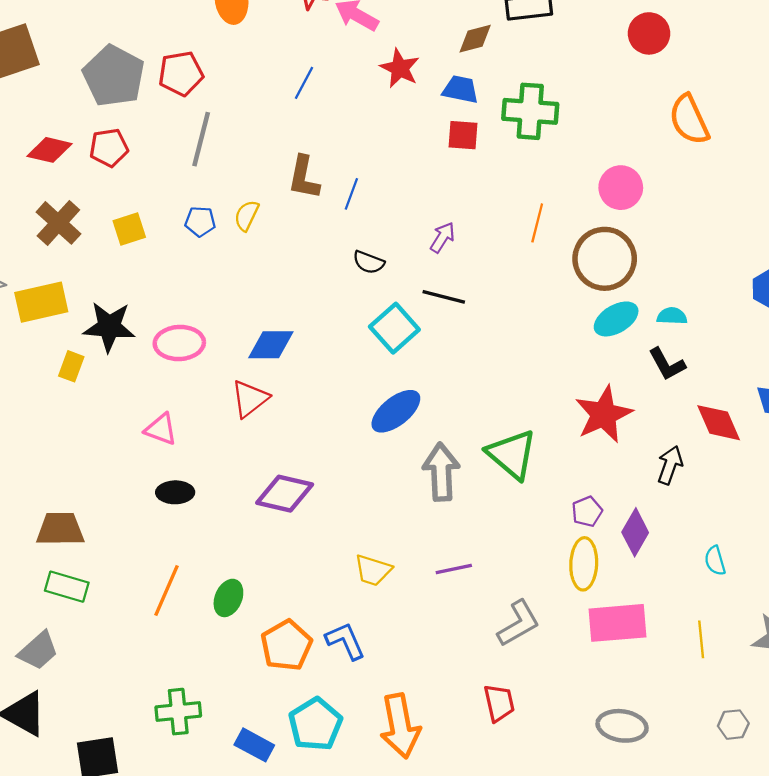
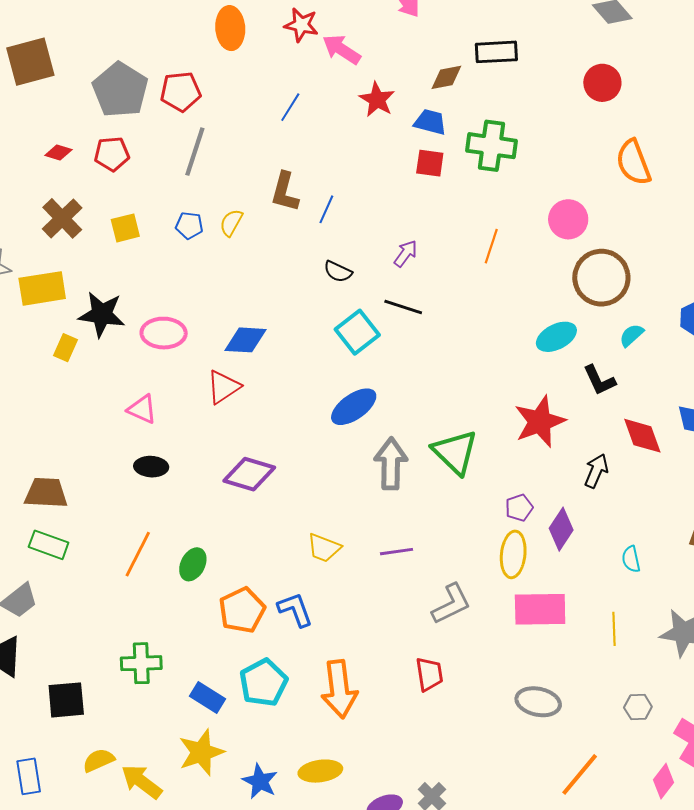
red diamond: (50, 150) -> (58, 152), size x0.7
brown circle: (605, 259) -> (601, 278), moved
cyan semicircle: (672, 316) -> (632, 335), moved, turned -48

